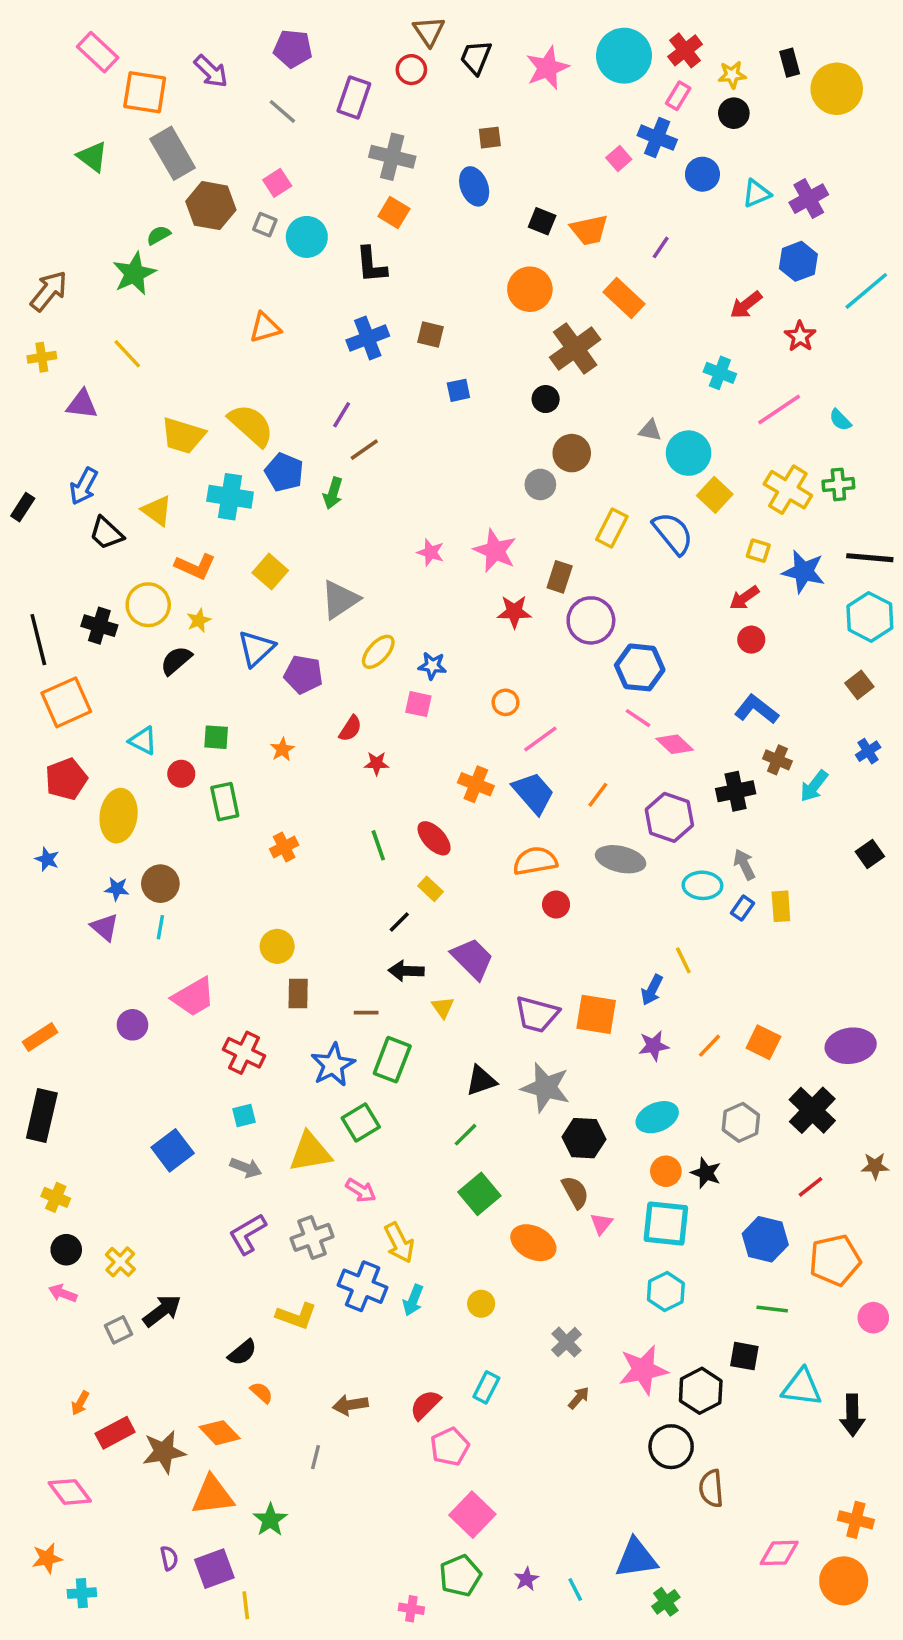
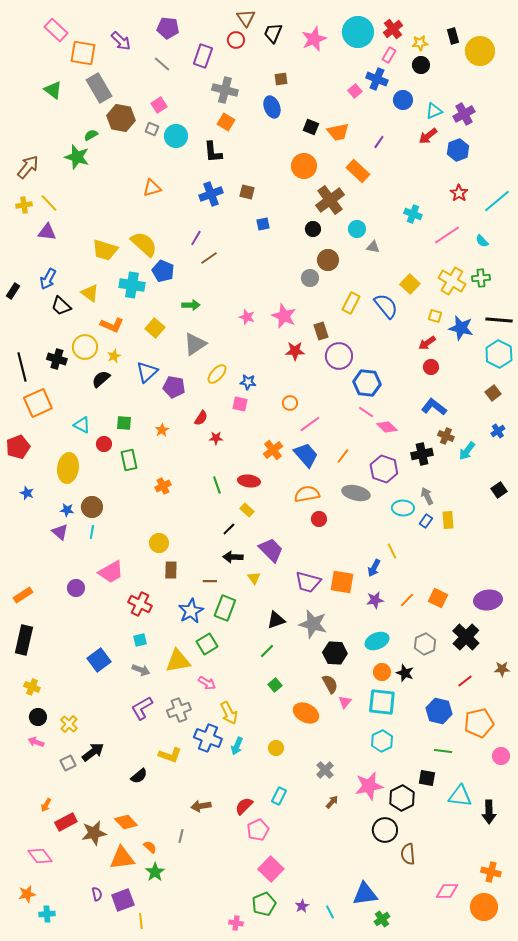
green star: (134, 274) -> (77, 157), turned -30
cyan line: (866, 291) -> (497, 201), moved
red arrow: (746, 305) -> (428, 136), moved
yellow line: (127, 354) -> (49, 203), moved
cyan circle: (689, 453) -> (357, 229), moved, size x0.7
green arrow: (333, 493) -> (191, 305), moved, turned -108
brown rectangle: (560, 577) -> (321, 331), turned -36
red pentagon: (66, 779) -> (18, 447), moved
orange cross: (476, 784) -> (273, 450), turned 30
red ellipse: (434, 838) -> (249, 481), turned -40
green square: (479, 1194) -> (275, 685), size x0.6
orange semicircle: (261, 1393) -> (150, 847), moved

